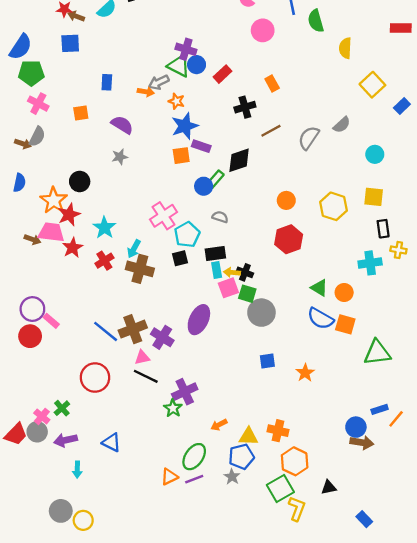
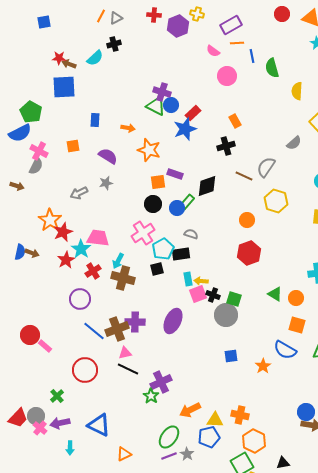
blue square: (70, 43) -> (64, 87), size x1.4
blue semicircle: (21, 47) -> (20, 133), moved, turned 30
green pentagon: (31, 73) -> (31, 112), turned 30
gray arrow: (159, 82) -> (79, 193), moved
orange star: (176, 101) -> (149, 150), moved, size x1.6
pink cross: (38, 104) -> (39, 151), moved
black cross: (245, 107) -> (226, 146), moved
gray semicircle: (342, 125) -> (294, 143), moved
blue star: (185, 126) -> (185, 129), moved
brown line: (271, 131) -> (244, 176), moved, turned 54
brown arrow: (23, 144) -> (17, 186), moved
black circle: (80, 182) -> (153, 204), moved
blue semicircle: (19, 183) -> (20, 252), moved
yellow hexagon: (333, 206) -> (276, 201), moved
cyan star: (104, 228) -> (81, 249), moved
pink trapezoid: (51, 232) -> (98, 238), moved
black rectangle: (215, 254) -> (181, 254), moved
black cross: (245, 272) -> (213, 295), moved
green square: (247, 294) -> (234, 299), moved
purple circle: (32, 309) -> (80, 299), moved
blue semicircle: (321, 318) -> (285, 350), moved
pink rectangle: (51, 321) -> (45, 346), moved
purple cross: (162, 337) -> (135, 322), moved, turned -30
pink cross: (42, 416) -> (40, 428), moved
orange arrow: (219, 425) -> (190, 410), size x1.5
blue triangle: (112, 442) -> (99, 425), size x1.4
orange triangle: (169, 477) -> (124, 454), moved
gray star: (232, 477) -> (187, 454), moved

